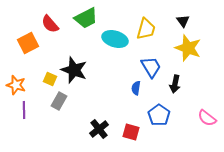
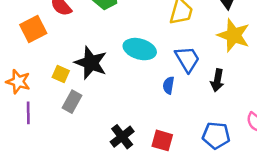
cyan ellipse: (115, 39) -> (140, 49), moved
blue pentagon: (159, 115) -> (216, 135), moved, turned -30

